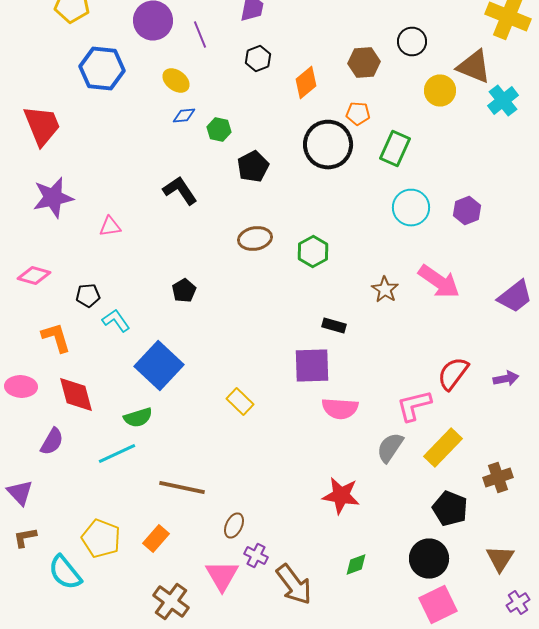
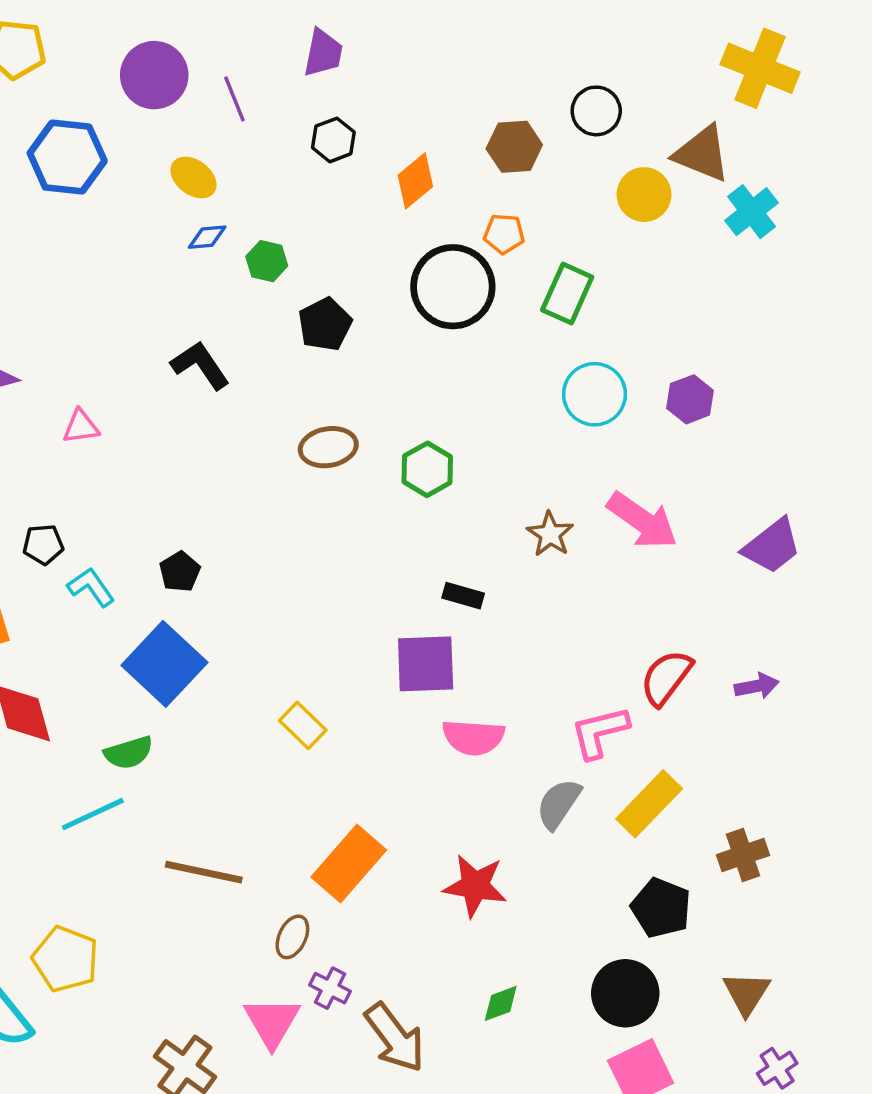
black pentagon: (184, 290) -> (180, 572), moved
orange rectangle: (156, 538) -> (349, 864), moved, size x1.6

